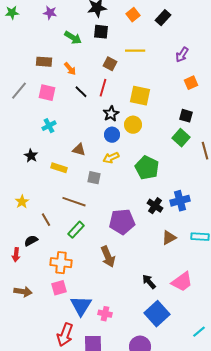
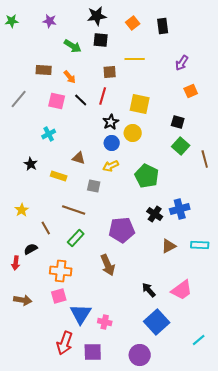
black rectangle: (163, 18) -> (163, 26), turned -49
brown square: (110, 64) -> (110, 72), turned -32
pink square: (47, 93) -> (57, 101), moved
black square: (186, 116) -> (178, 122), moved

